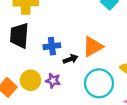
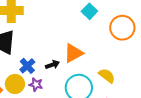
blue cross: (52, 46) -> (27, 66), moved, turned -35

